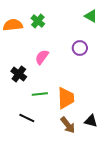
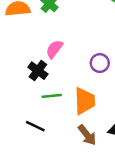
purple circle: (80, 48) -> (100, 63), moved
black cross: (19, 74) -> (38, 71), moved

